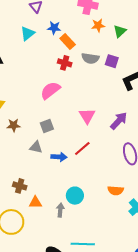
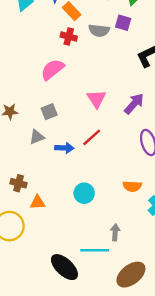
purple square: (112, 61) -> (123, 23), moved
gray triangle: (36, 147) -> (37, 137), turned -32
gray arrow: (60, 210) -> (115, 232), moved

